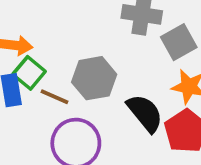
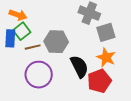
brown line: (54, 97) -> (33, 47), turned -49

